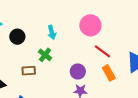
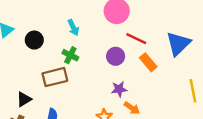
brown rectangle: (29, 71) -> (55, 77), size x1.5
purple circle: (78, 71) -> (116, 56), moved

